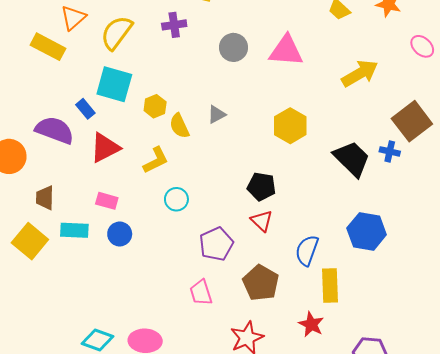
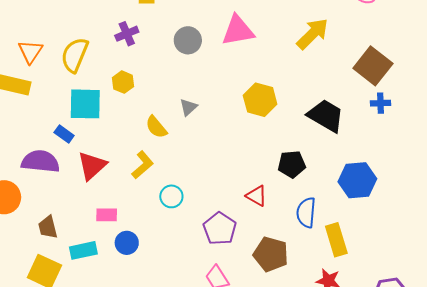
yellow hexagon: (155, 106) -> (123, 82), moved
blue cross: (390, 151) -> (380, 103), moved
black pentagon: (261, 187) -> (292, 164), moved

